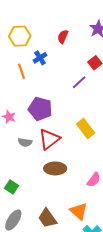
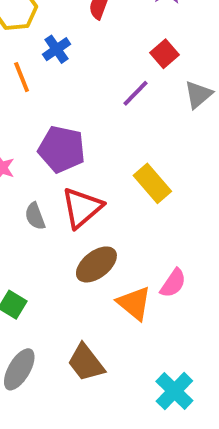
gray semicircle: (25, 142) -> (35, 216), turned 64
brown ellipse: (55, 168) -> (96, 264), turned -35
orange triangle: (79, 211) -> (134, 303), moved

